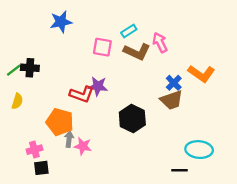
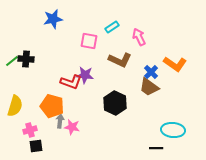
brown L-shape: (137, 52) -> (120, 60), moved
brown trapezoid: (171, 100) -> (149, 87), turned 55
yellow semicircle: (17, 101) -> (15, 106), moved, size x1.5

